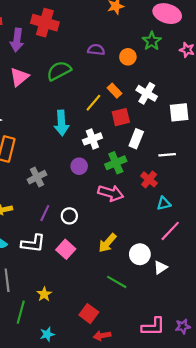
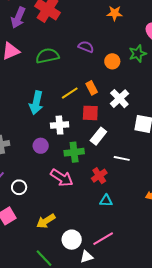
pink line: (170, 231) -> (103, 239), moved

